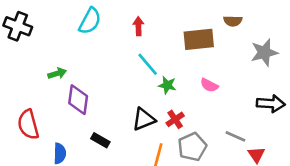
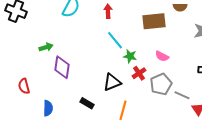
red cross: (175, 119) -> (139, 73), moved
red semicircle: (28, 125) -> (24, 86), size x0.7
black rectangle: (100, 140) -> (87, 103), moved
gray pentagon: (192, 147) -> (161, 84), moved

